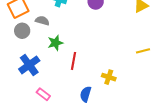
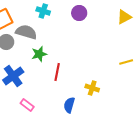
gray semicircle: (42, 21) -> (26, 32), size x1.5

